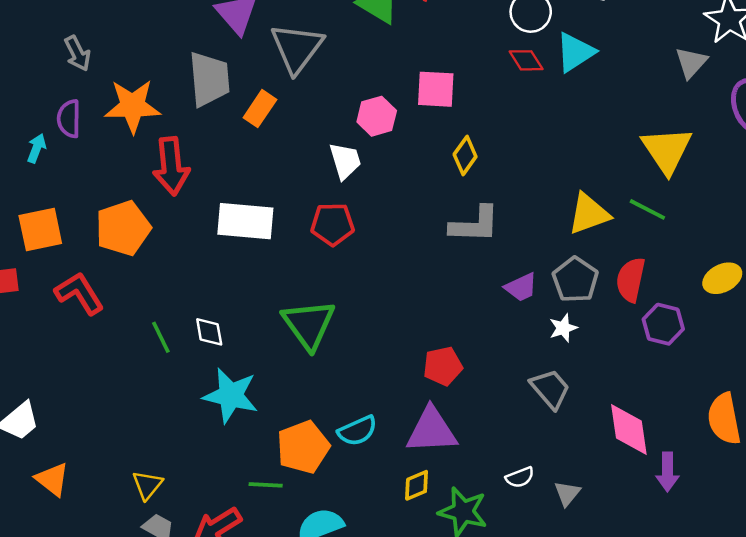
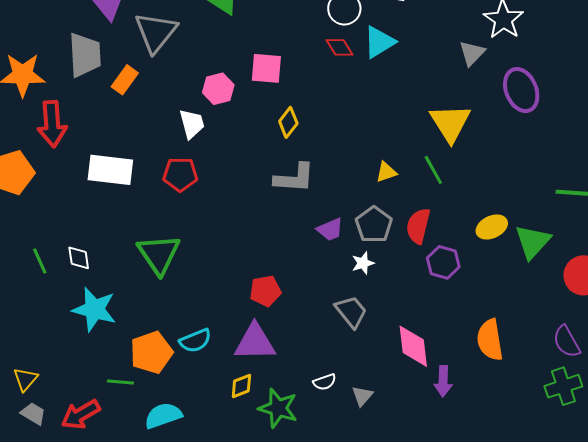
green line: (647, 209) -> (433, 170), turned 32
yellow triangle: (589, 214) -> (386, 172), size x0.6

